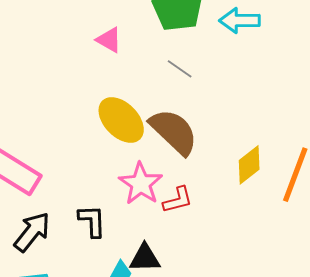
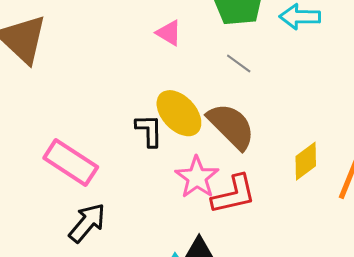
red L-shape: (178, 200) -> (234, 194), size x1.5
black L-shape: (92, 221) -> (149, 130), moved

